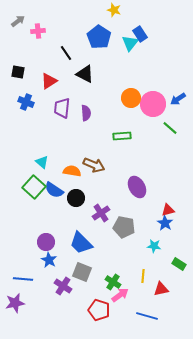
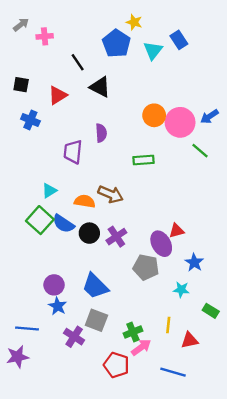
yellow star: (114, 10) -> (134, 22), moved
blue rectangle: (140, 34) -> (179, 40), moved
purple trapezoid: (62, 108) -> (73, 152), moved
cyan triangle: (42, 162) -> (49, 191), turned 48
purple ellipse: (137, 187) -> (161, 244), moved
red triangle: (168, 210) -> (177, 231), moved
purple cross: (101, 213) -> (116, 237), moved
green cross: (113, 282) -> (133, 332), turned 35

